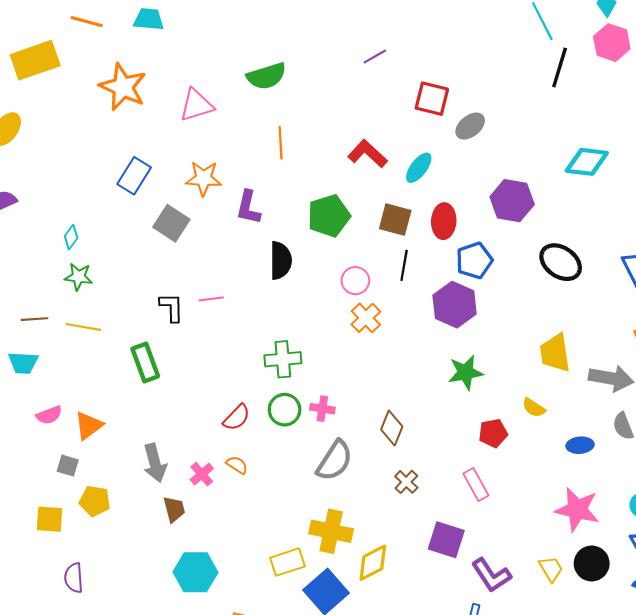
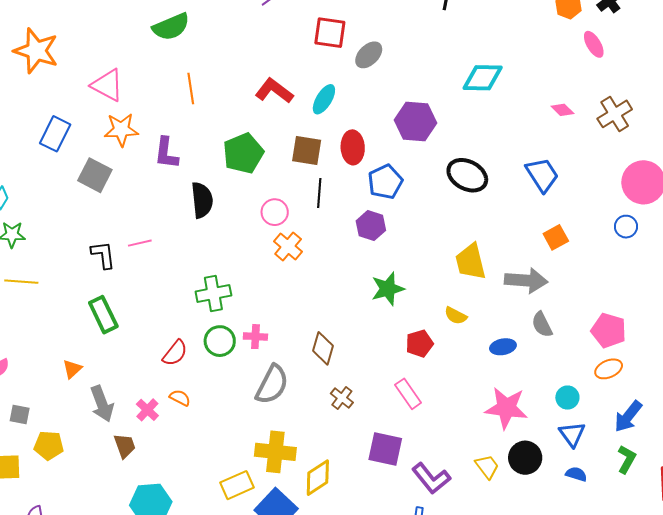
pink triangle: (196, 105) -> (107, 85), moved, turned 51
purple hexagon: (455, 305) -> (371, 226), size x0.7
green rectangle: (145, 362) -> (103, 315), moved
orange triangle: (89, 426) -> (72, 369), moved, size x0.7

